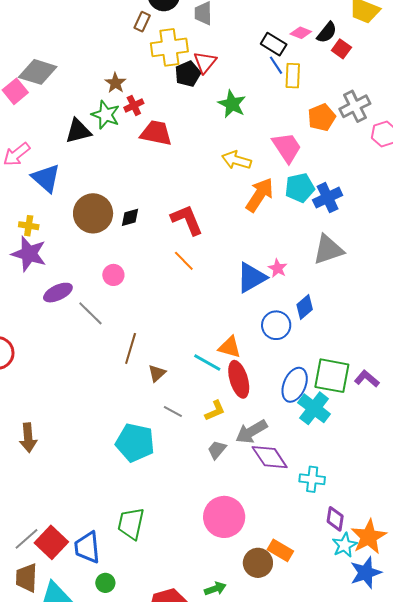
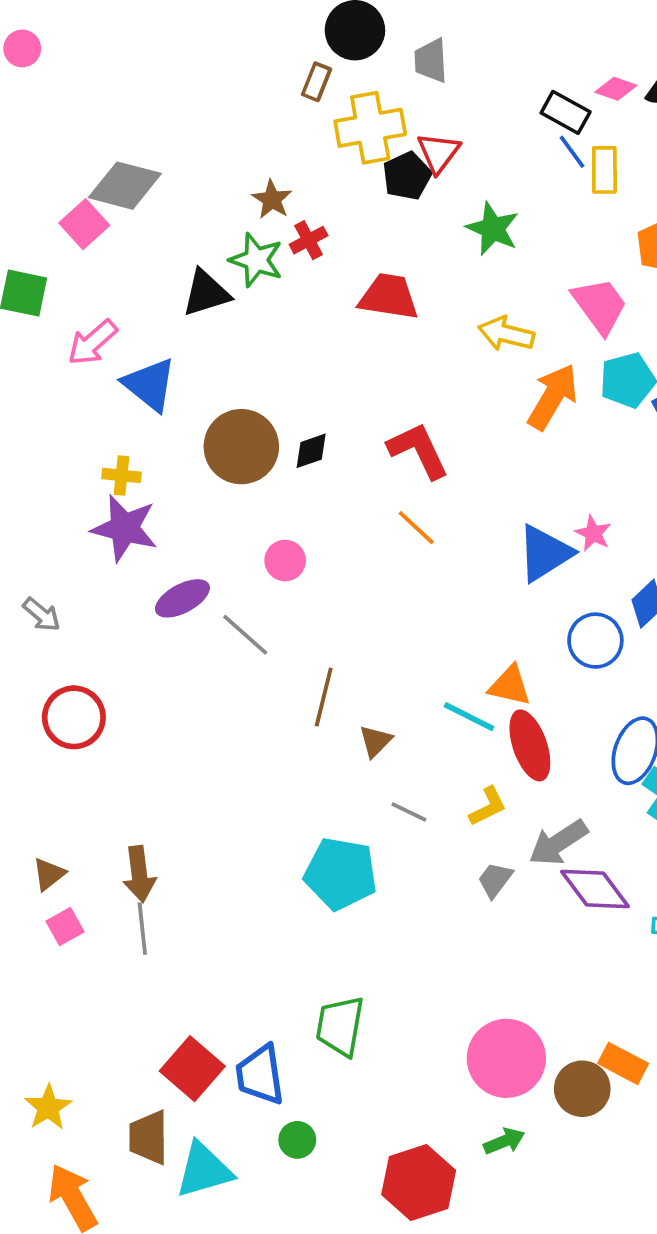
red trapezoid: (156, 133) -> (389, 297), moved
pink circle: (224, 517) -> (506, 1058), moved
gray line: (26, 539) -> (142, 929), moved, turned -52

